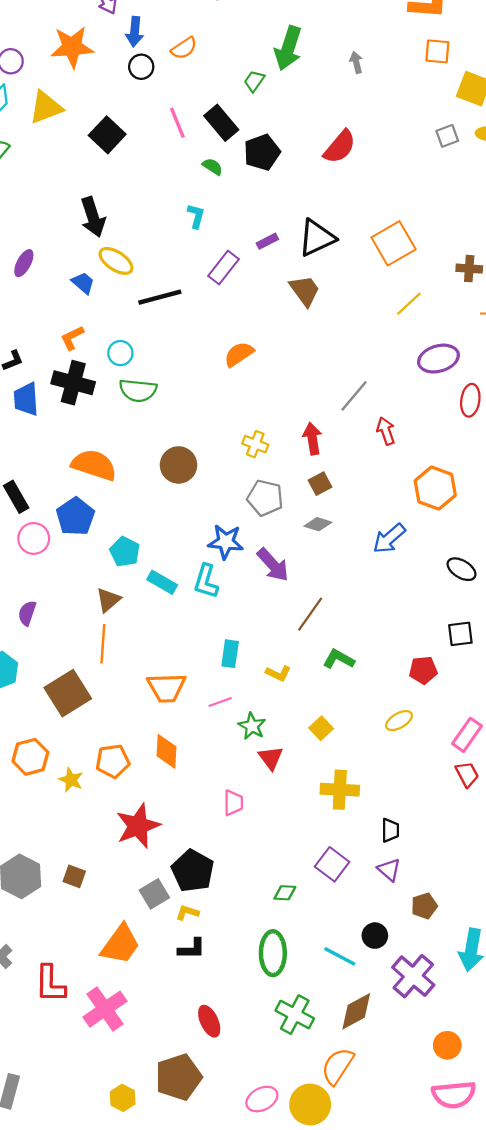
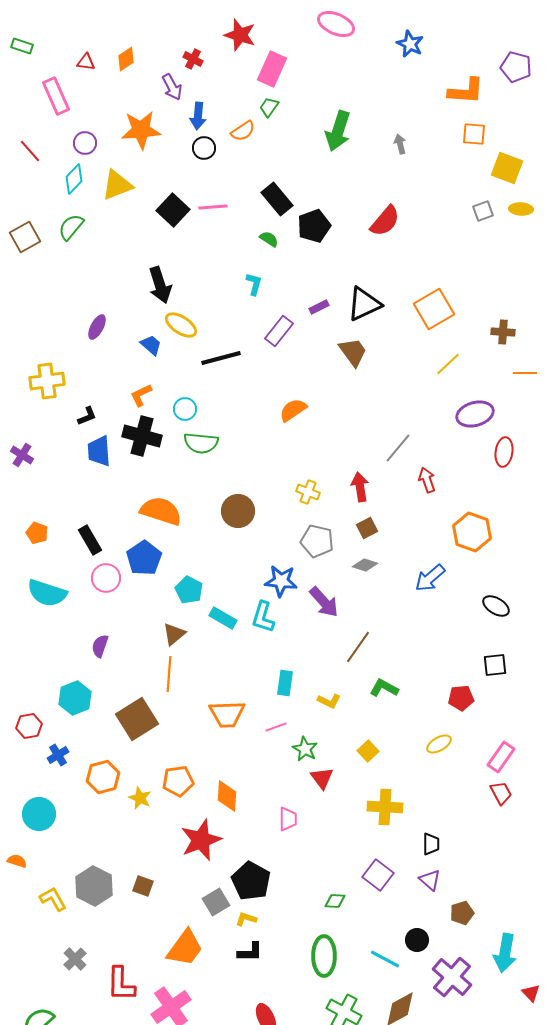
green trapezoid: (254, 81) -> (269, 107), moved
pink line: (177, 123) -> (213, 207), moved, turned -72
orange diamond: (166, 751) -> (227, 796), moved

